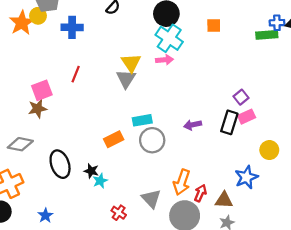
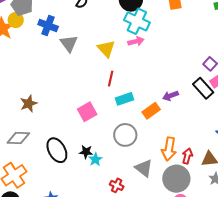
blue cross: (72, 27) -> (48, 25), turned 30
red line: (76, 74) -> (111, 79), moved
gray triangle: (126, 79) -> (69, 44), moved
pink square: (42, 90) -> (87, 112), moved
black rectangle: (229, 122) -> (203, 88), turned -50
orange rectangle: (114, 139) -> (151, 111), moved
gray circle: (152, 140) -> (125, 135), moved

